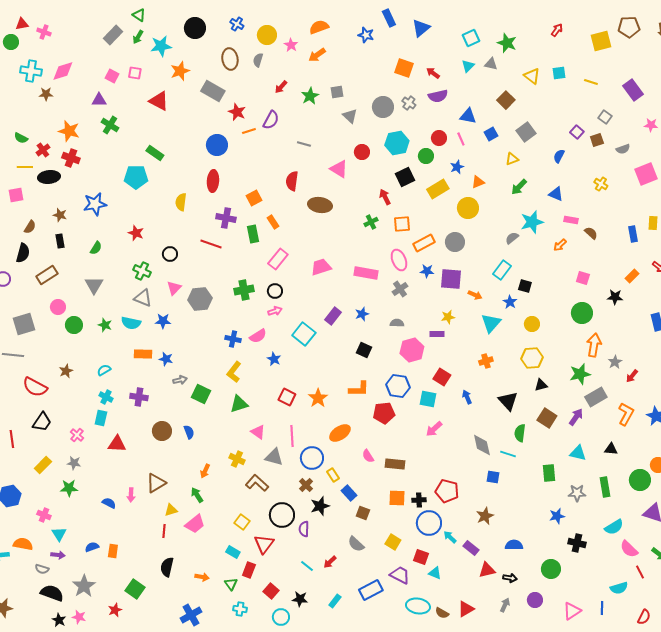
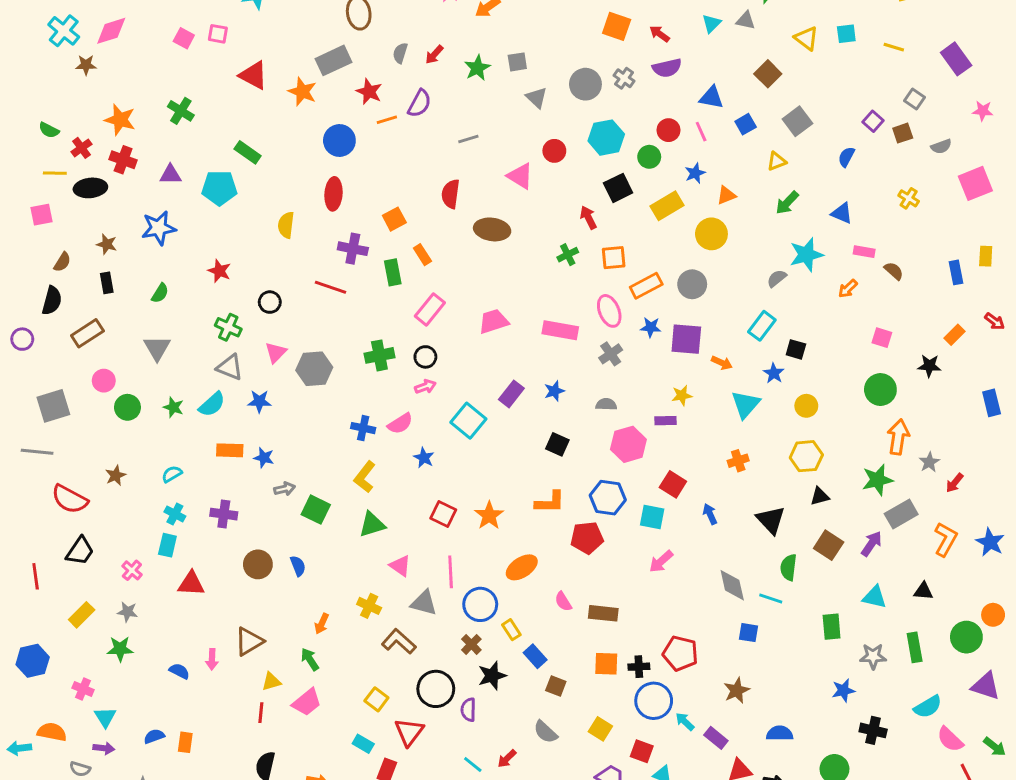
gray semicircle: (258, 60) -> (400, 53), moved
cyan cross: (31, 71) -> (64, 31), turned 30
orange star: (180, 71) -> (302, 92), moved, turned -30
gray rectangle: (213, 91) -> (334, 60), turned -55
purple triangle: (99, 100) -> (170, 175), moved
gray line: (304, 144) -> (468, 139), turned -32
cyan semicircle: (131, 323) -> (212, 404), turned -54

